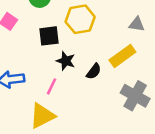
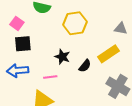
black square: (49, 36) -> (23, 44), moved
pink line: (52, 86) -> (50, 77), turned 56

